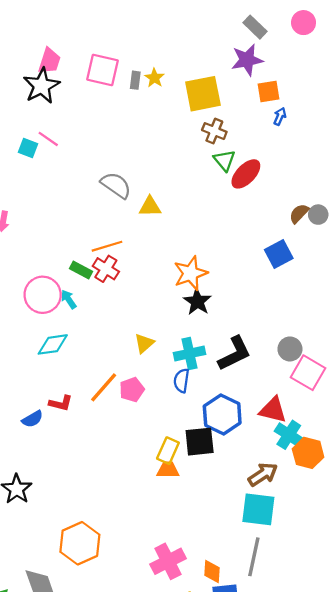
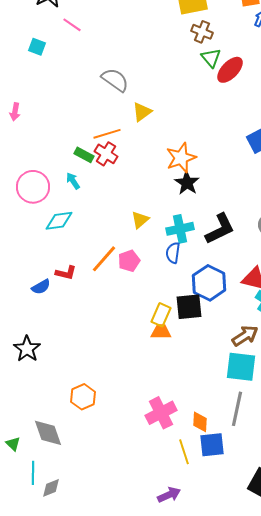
pink line: (48, 139) -> (72, 25), moved
yellow triangle: (150, 207) -> (142, 112), moved, turned -35
pink circle: (43, 295) -> (33, 187), moved
orange hexagon: (80, 543) -> (83, 397), size x0.7

